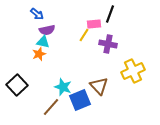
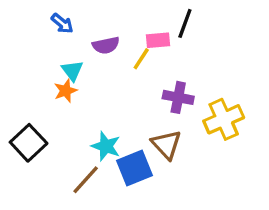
purple semicircle: (47, 30) -> (106, 45), moved
cyan triangle: (43, 42) -> (72, 71), turned 40
purple cross: (108, 44) -> (178, 97), moved

